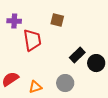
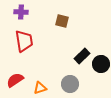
purple cross: (14, 21) -> (21, 12), moved
red trapezoid: (32, 40) -> (24, 41), moved

